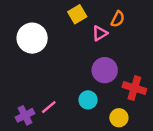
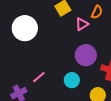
pink line: (49, 107) -> (39, 77), moved

